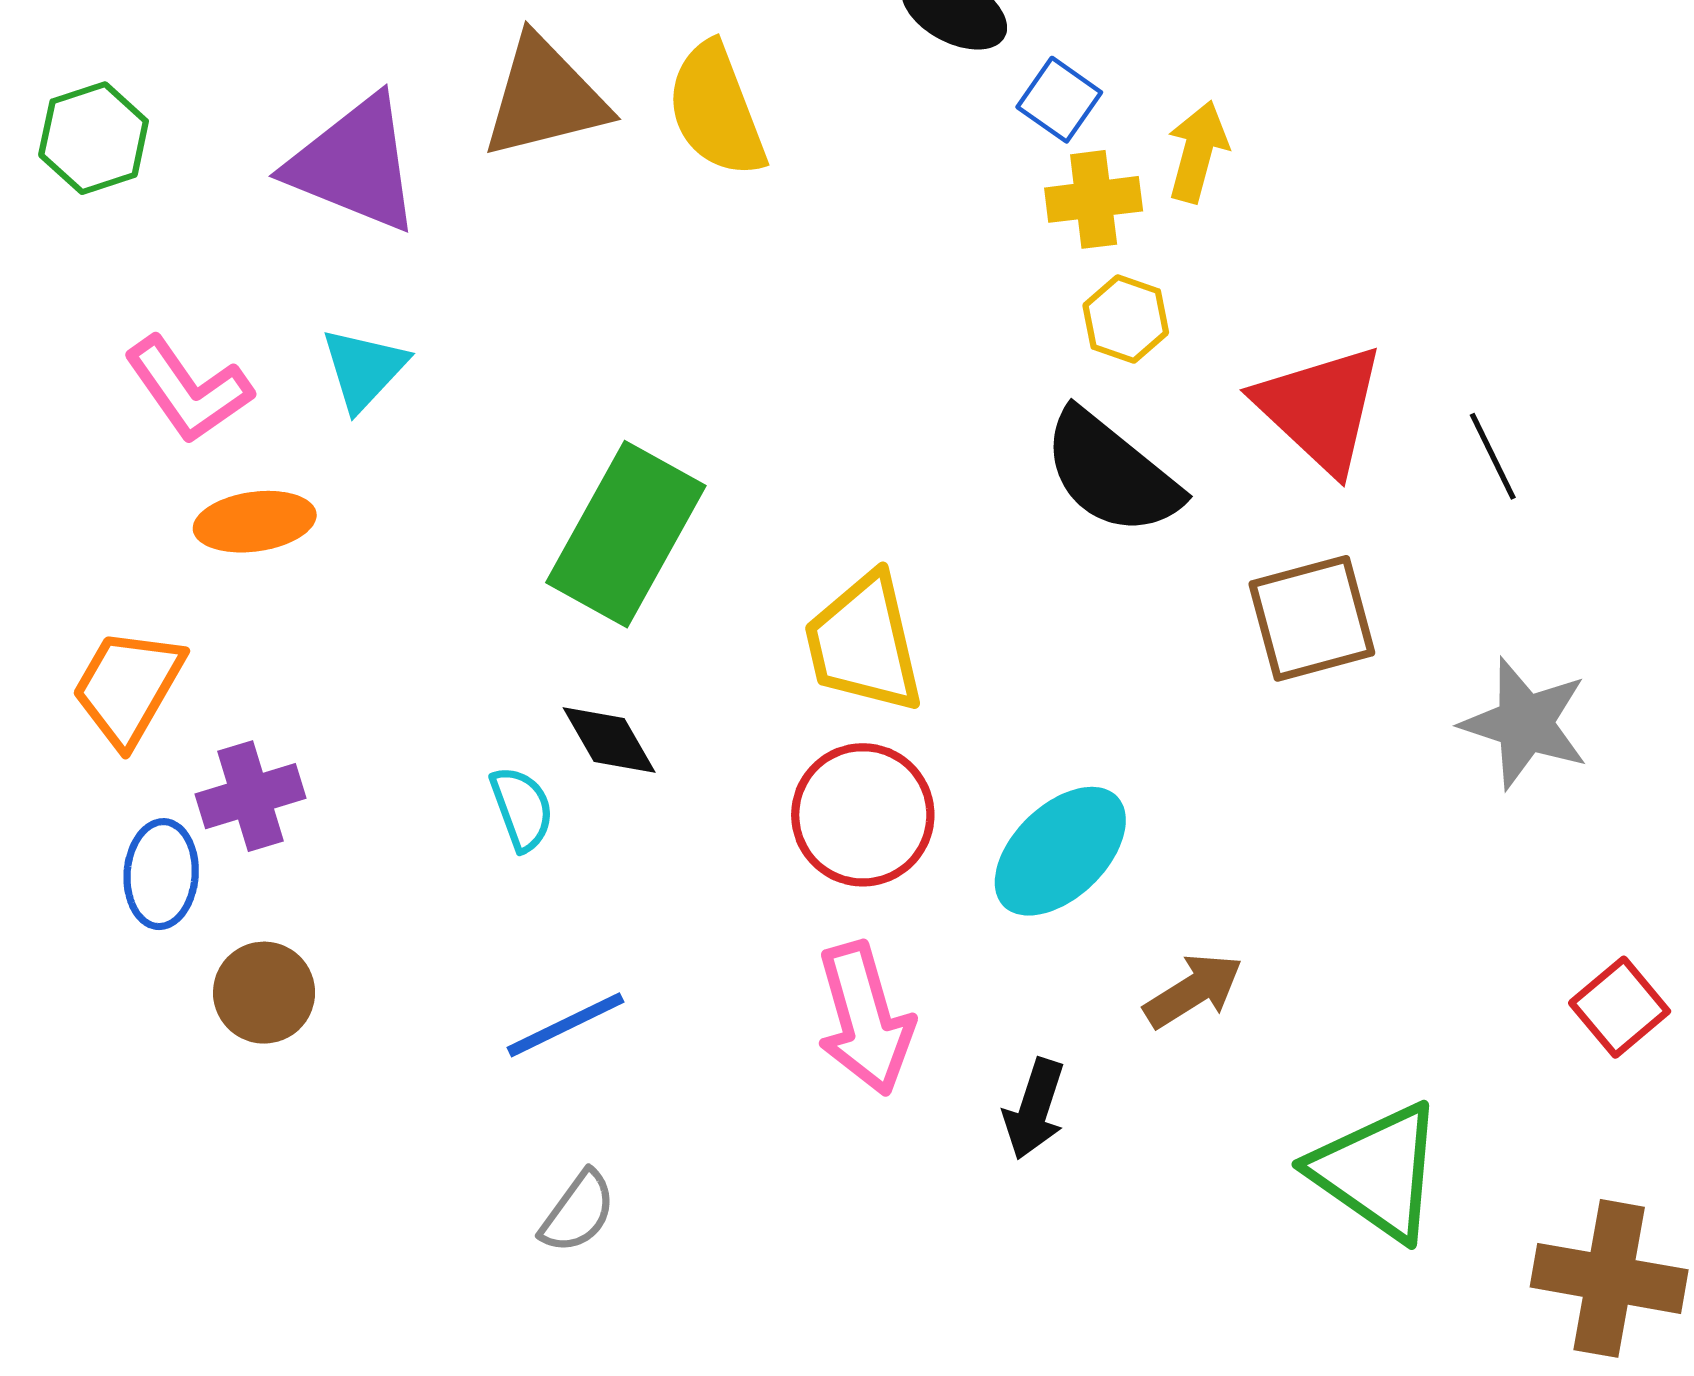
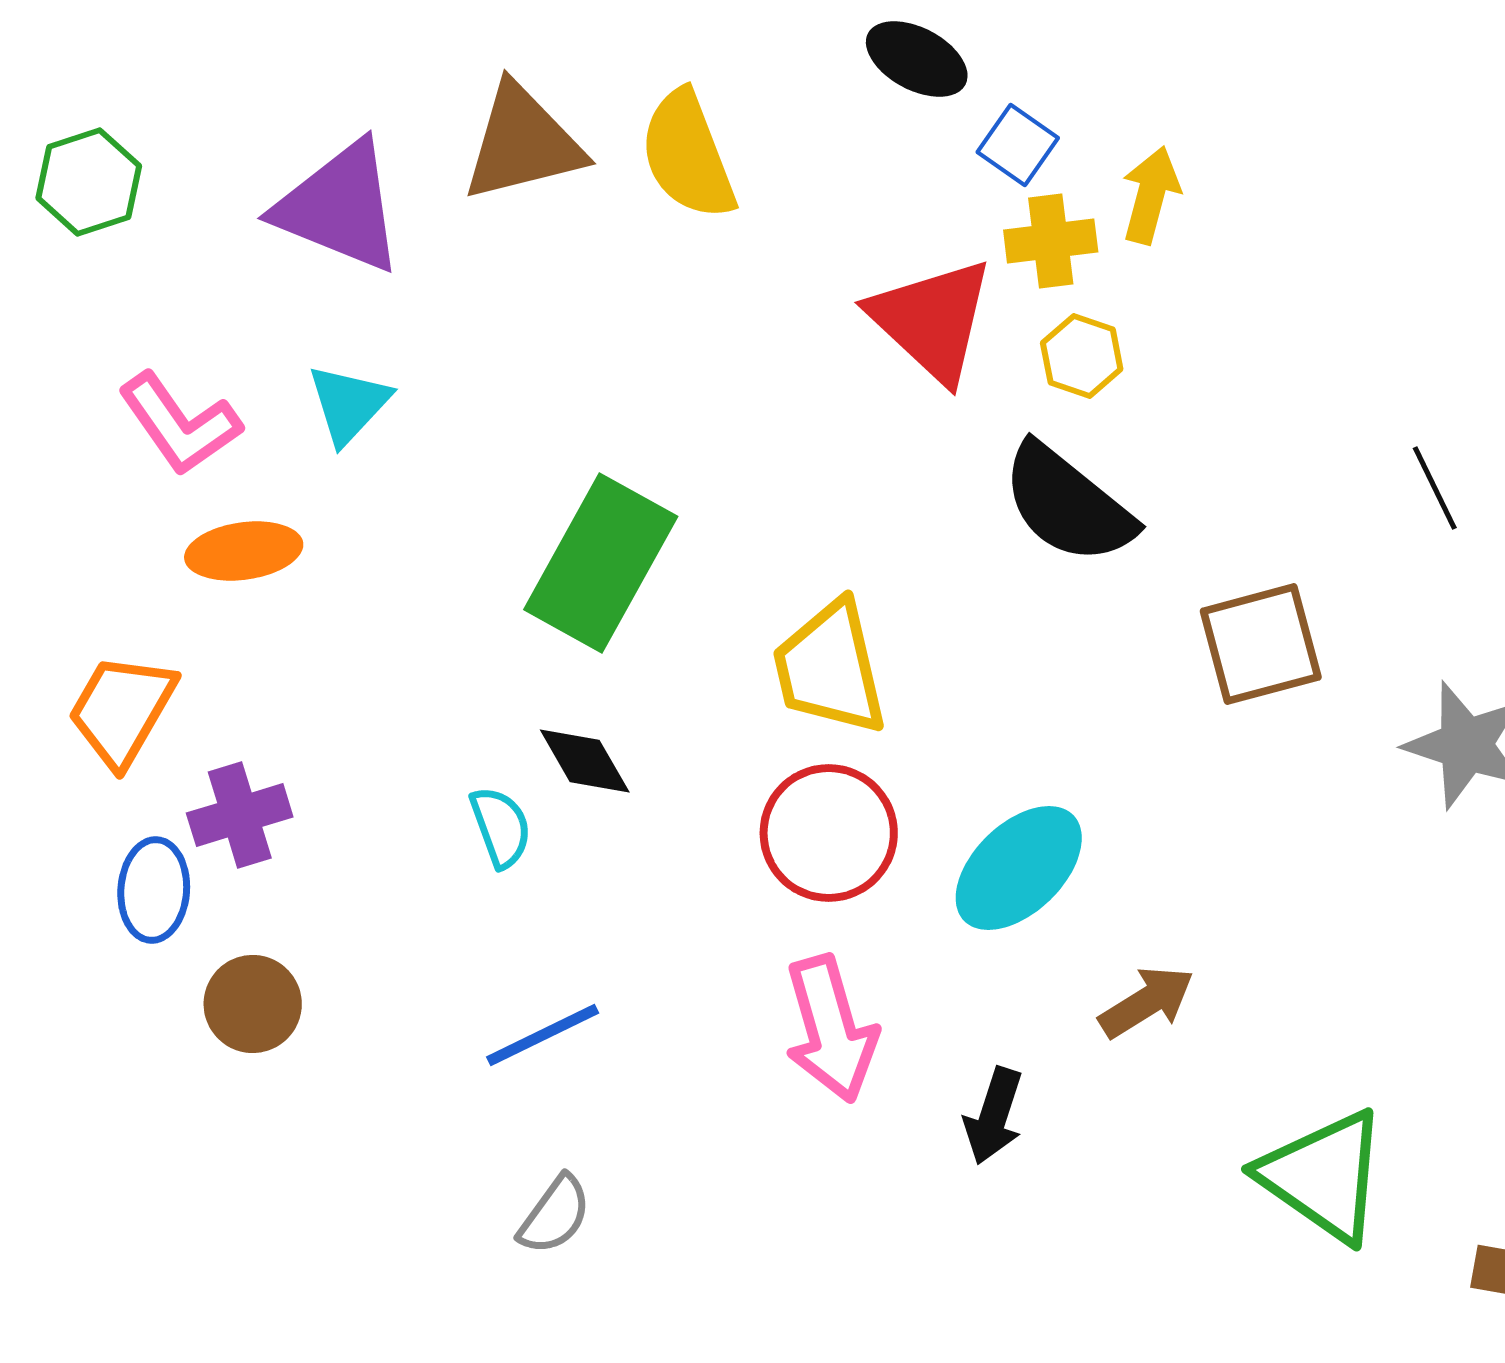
red triangle: (1320, 408) -> (932, 320), moved

